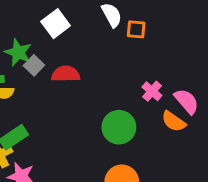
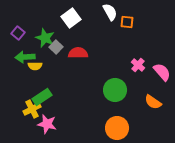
orange semicircle: (174, 121) -> (153, 102), moved

